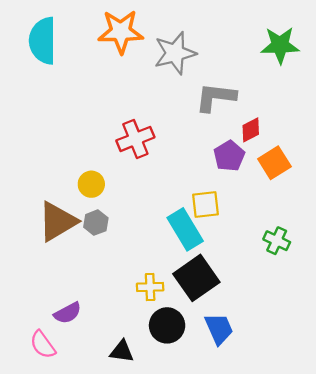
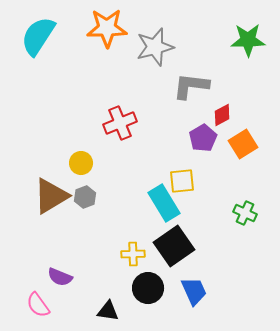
cyan semicircle: (43, 41) -> (38, 36), turned 33
purple semicircle: (68, 313) -> (60, 277), turned 50

